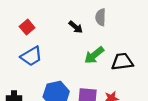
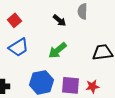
green arrow: (94, 55) -> (57, 50), moved

